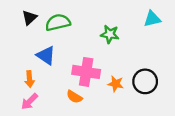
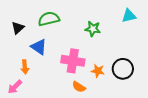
black triangle: (29, 18) -> (18, 28), moved
orange semicircle: (74, 97) -> (79, 87), moved
pink arrow: (29, 101) -> (15, 87), moved

